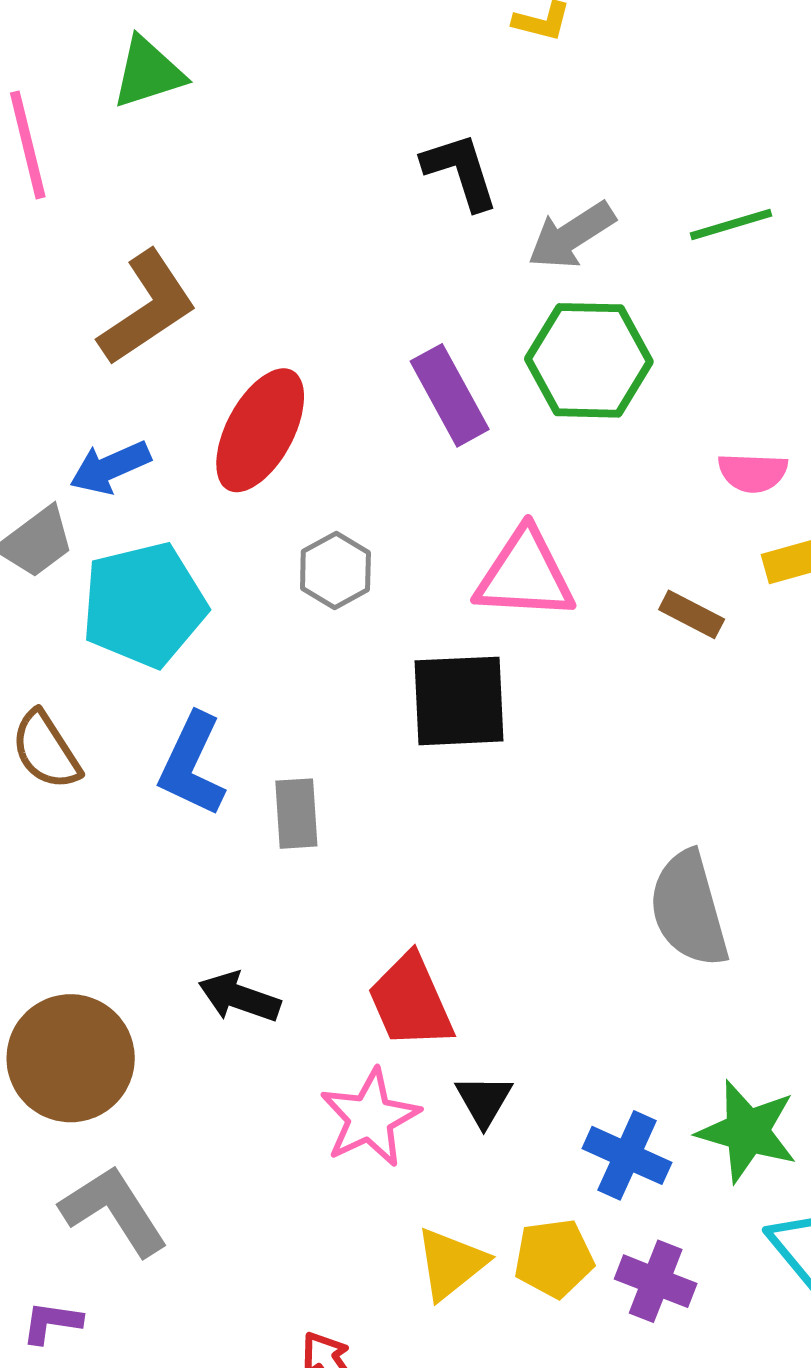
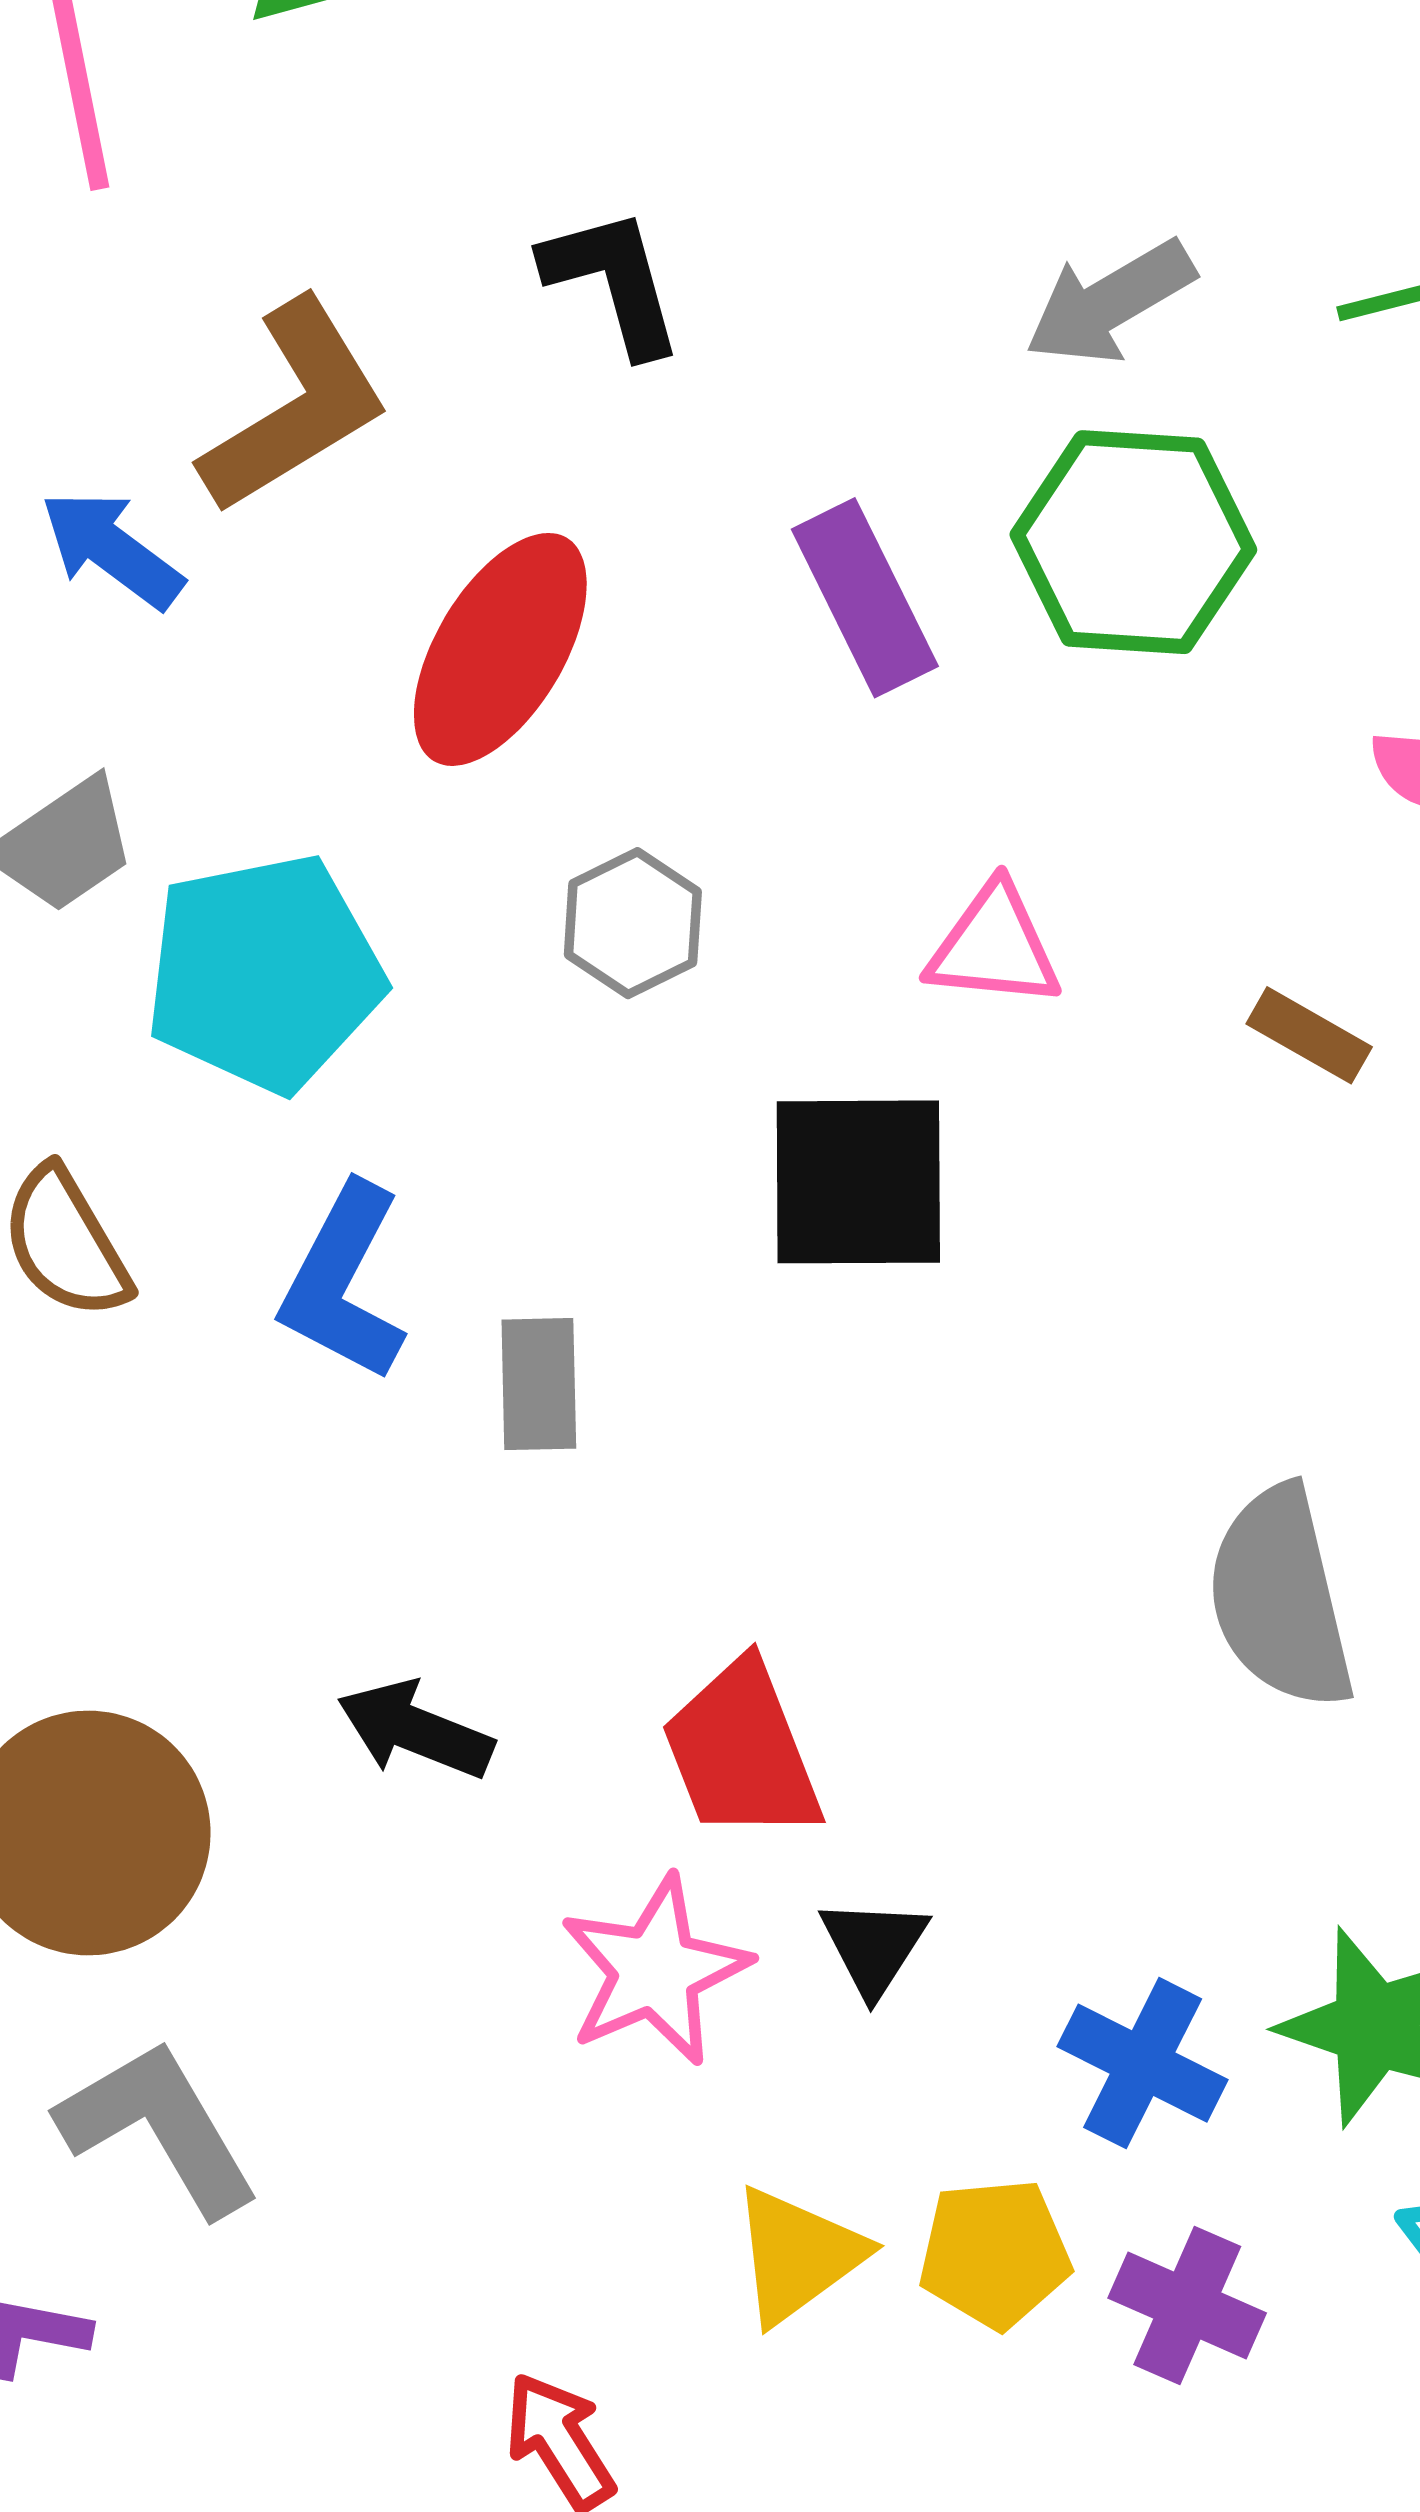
black L-shape: (460, 171) -> (613, 281), moved
blue arrow: (110, 467) -> (112, 549), moved, turned 58
pink triangle: (525, 575) -> (994, 946), size x0.7

